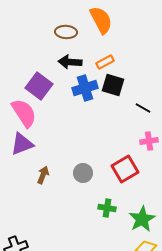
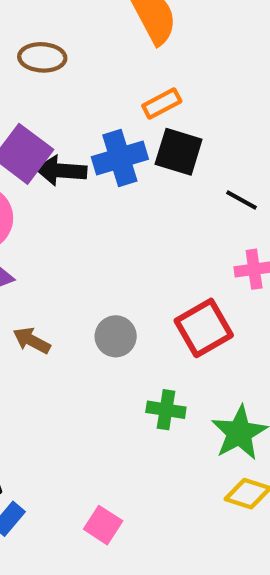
brown ellipse: (66, 32) -> (42, 57), moved
black arrow: (70, 62) -> (61, 171), moved
brown arrow: (43, 175) -> (32, 341), turned -84

